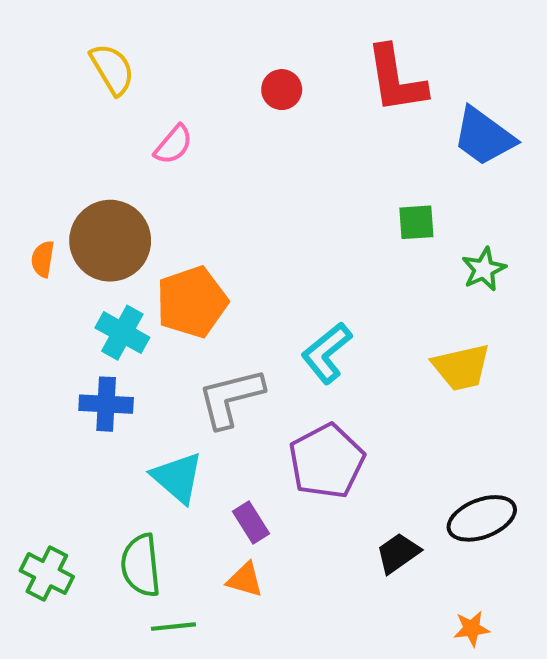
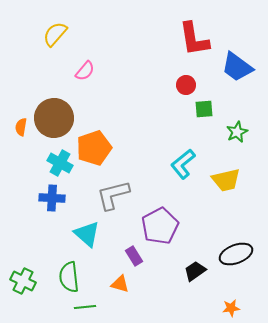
yellow semicircle: (112, 69) -> (55, 34), turned -108
red circle: (282, 90) -> (186, 85), moved
cyan L-shape: (327, 353) -> (183, 164), moved
purple rectangle: (251, 522) -> (134, 256), moved

